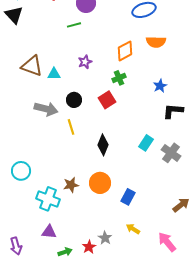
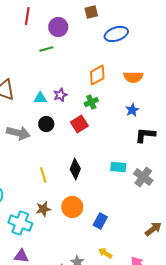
orange semicircle: (156, 42) -> (133, 77), moved
purple star: (85, 62) -> (60, 95), moved
cyan triangle: (54, 74) -> (40, 98), moved
yellow line: (71, 127) -> (43, 175), moved
cyan rectangle: (146, 143) -> (118, 167), turned 63

